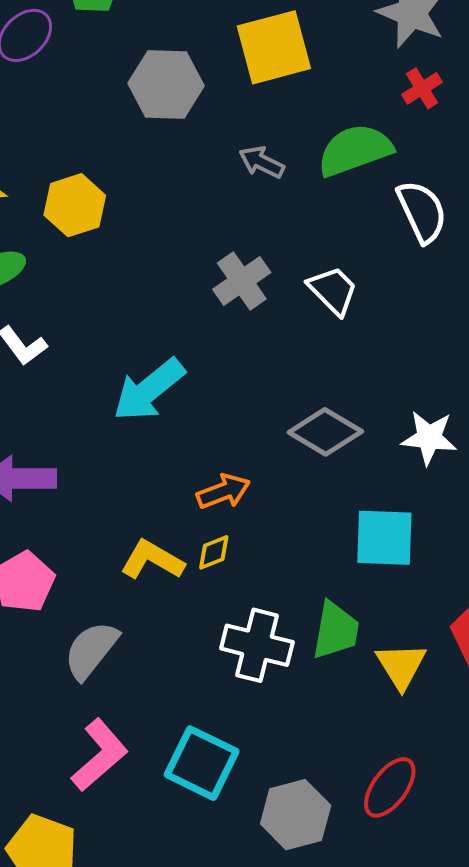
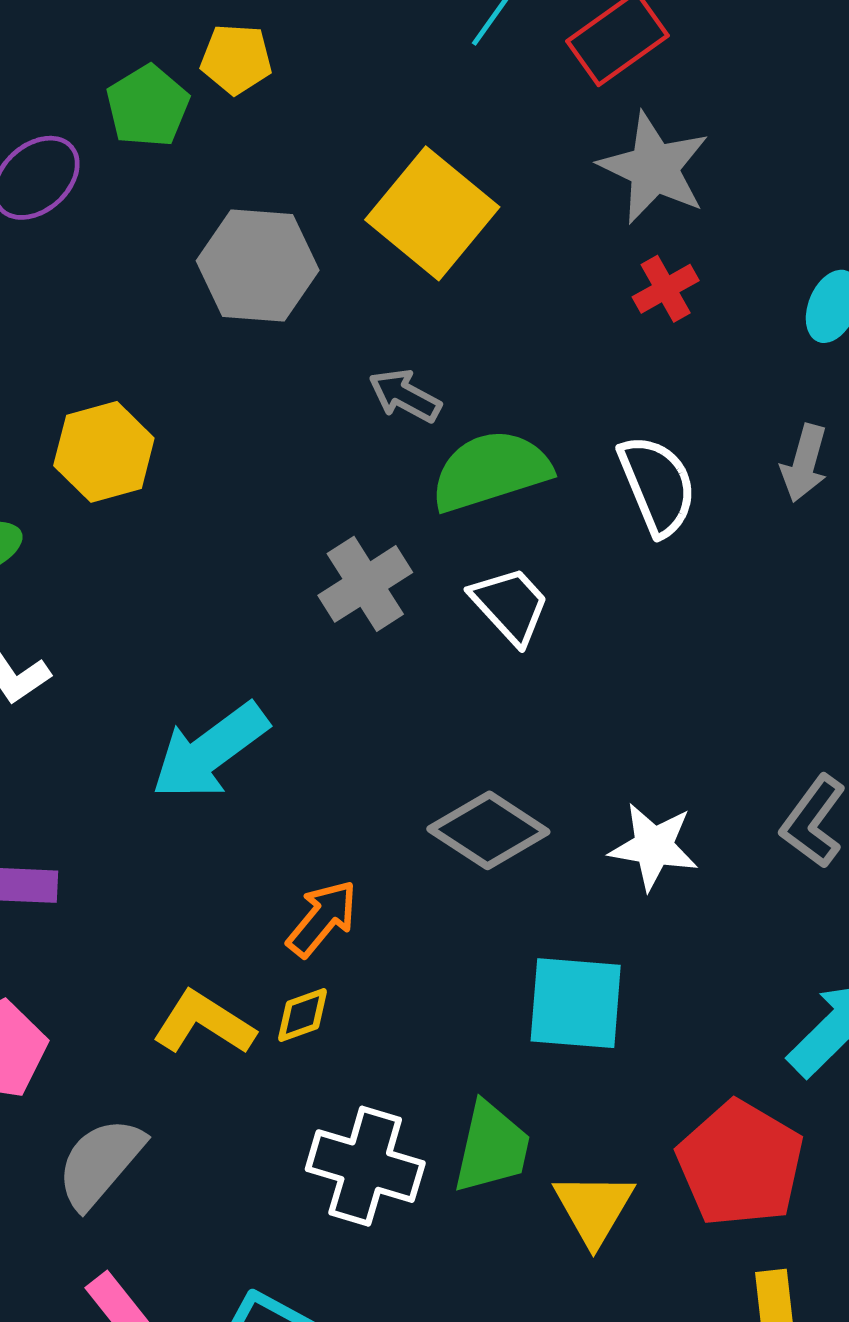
yellow square: (274, 47) -> (432, 213), turned -38
green semicircle: (355, 150) -> (491, 471), moved
orange arrow: (224, 491) -> (322, 918), turned -32

